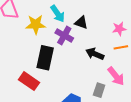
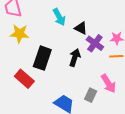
yellow star: (36, 24) -> (20, 34), moved
purple cross: (64, 36) -> (95, 43), moved
black arrow: (95, 54) -> (75, 58), moved, turned 78

